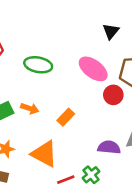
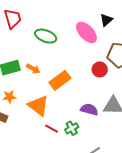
pink ellipse: (93, 69) -> (86, 32), moved
orange rectangle: (66, 117) -> (60, 80), size x1.5
red line: (66, 180) -> (51, 129), turned 40

